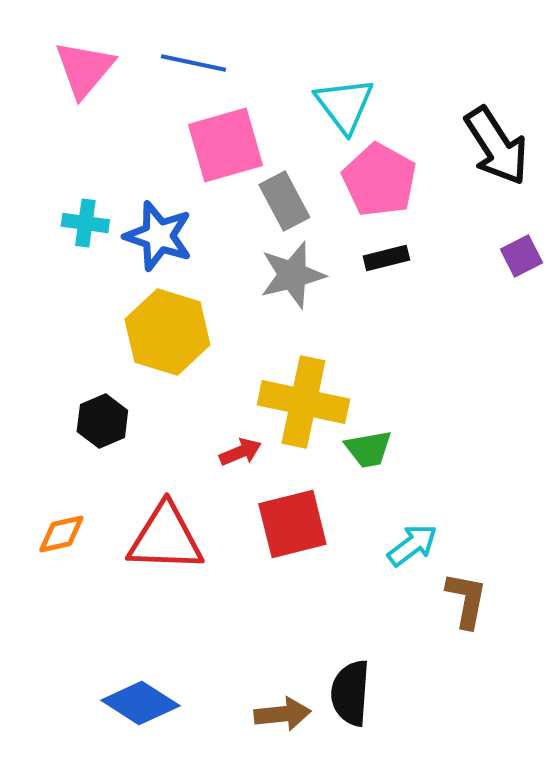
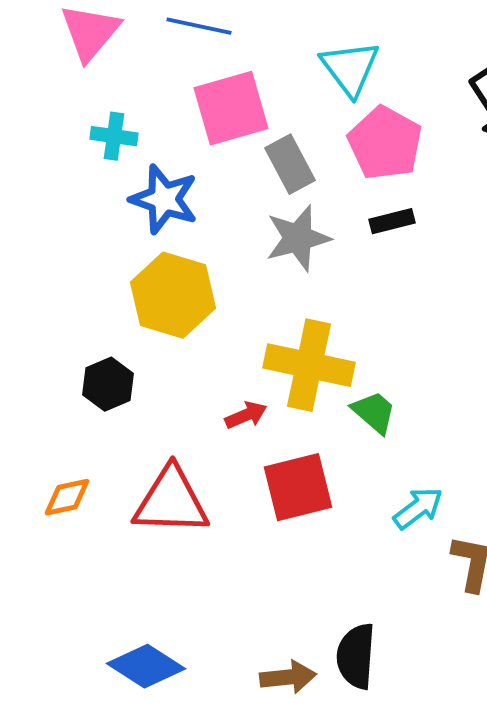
cyan cross: (85, 223) -> (114, 136), moved
green trapezoid: (368, 449) -> (374, 412), turned -129

